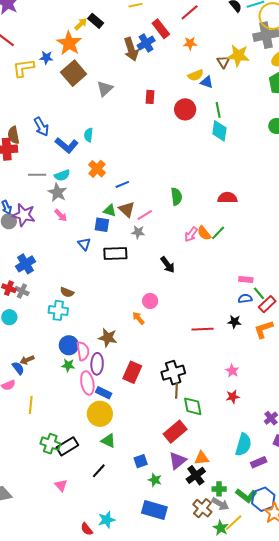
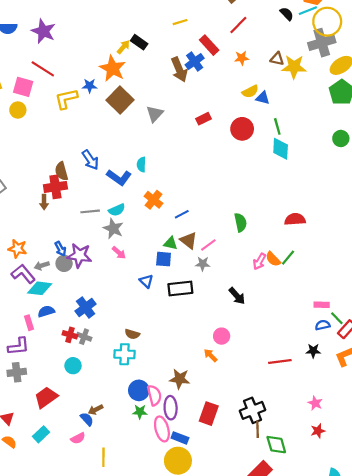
brown triangle: (223, 62) -> (277, 59), moved, turned -40
red rectangle: (150, 97) -> (203, 119), turned 64

